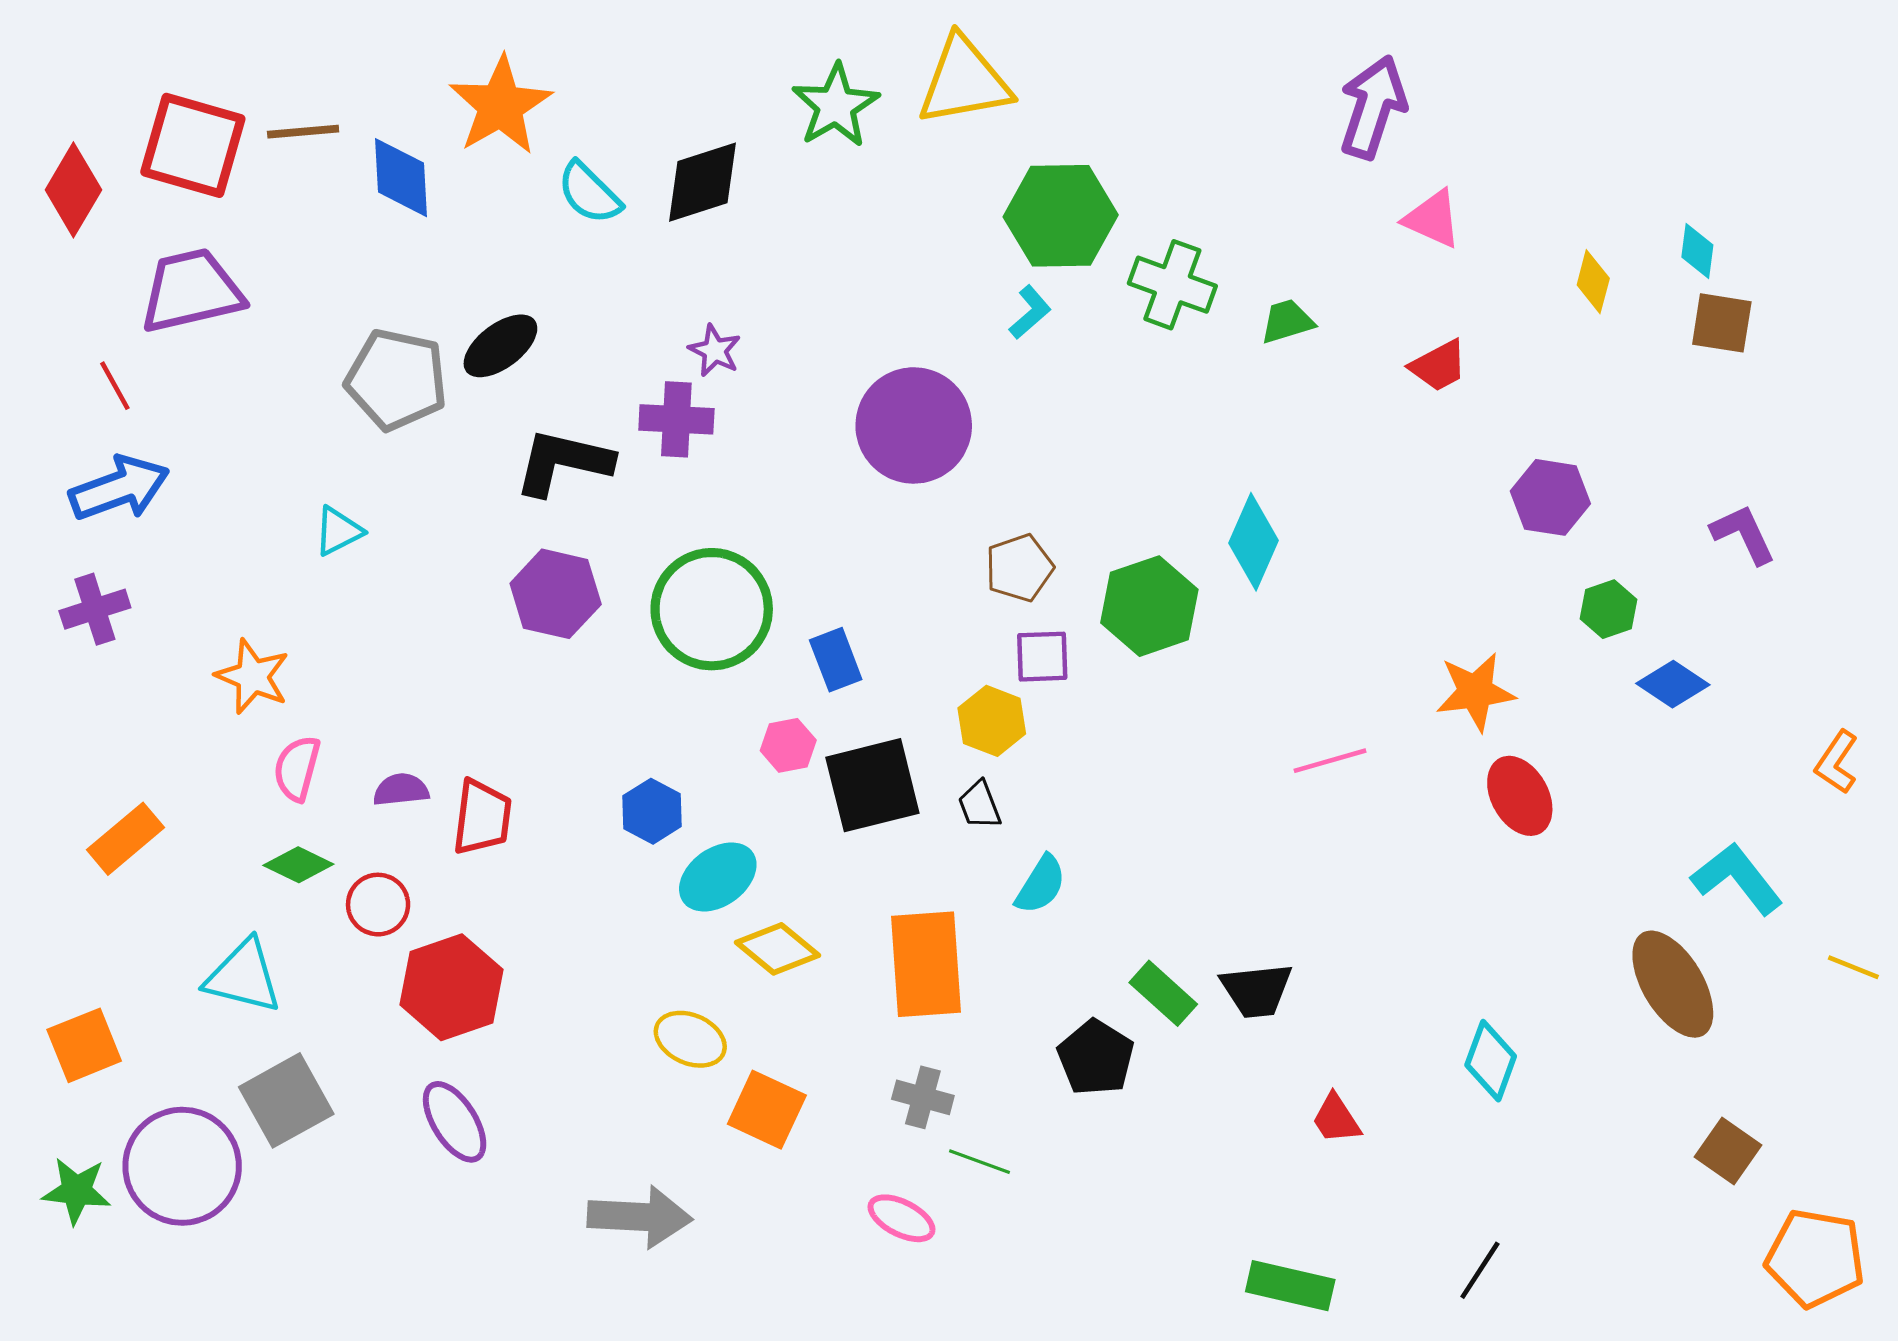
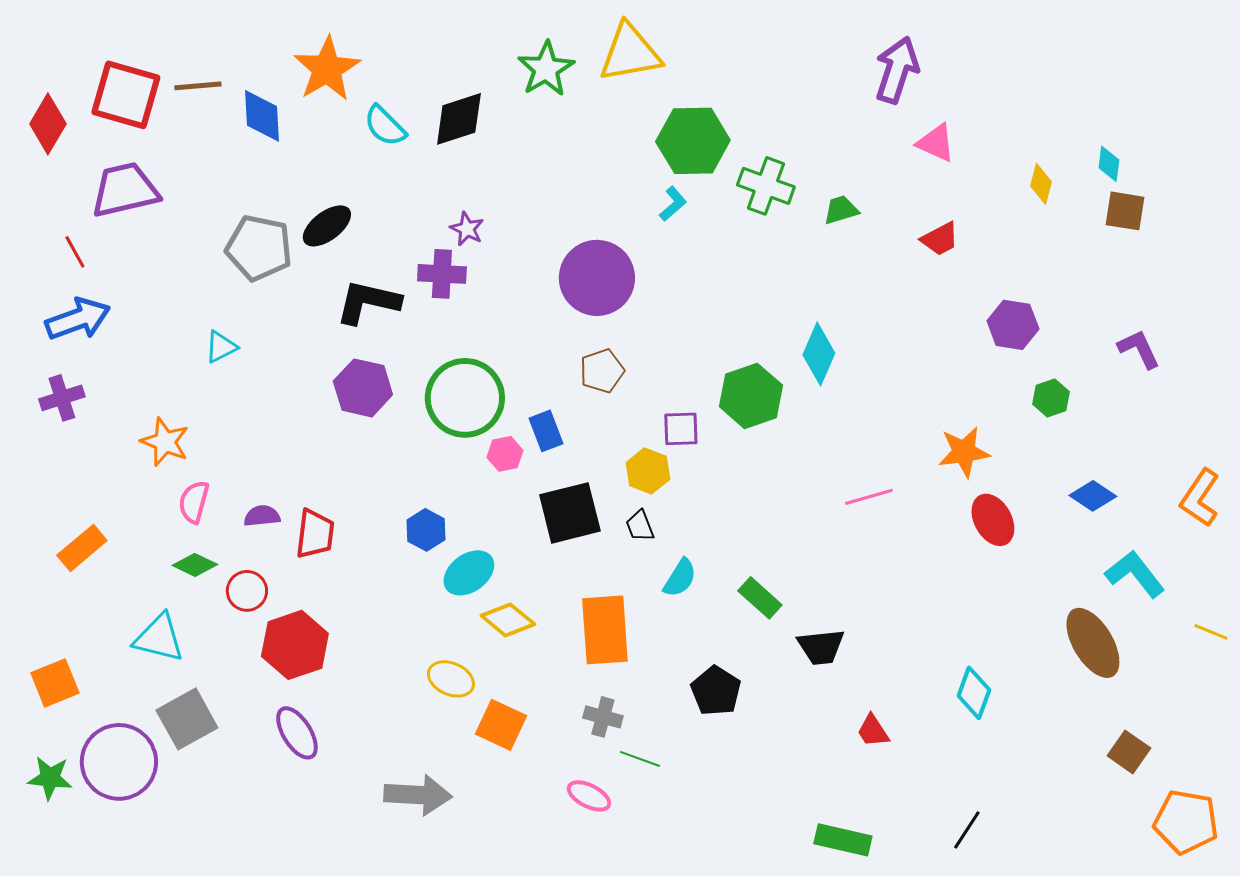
brown pentagon: (1019, 568) -> (602, 371), moved
blue diamond: (1673, 684) -> (1093, 496), moved
pink hexagon: (788, 745) -> (505, 454), moved
orange L-shape: (1837, 762) -> (1200, 498), size x1.4
green rectangle: (1163, 993) -> (760, 598), moved

